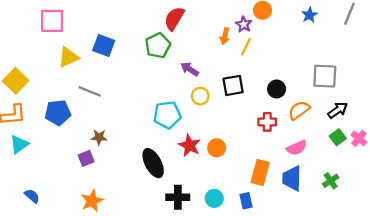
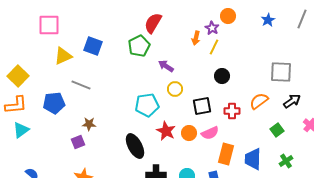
black square: (233, 85) -> (202, 106), moved
black circle: (277, 89) -> (222, 76), moved
green square: (338, 137) -> (277, 130), moved
pink semicircle: (297, 148) -> (210, 133), moved

